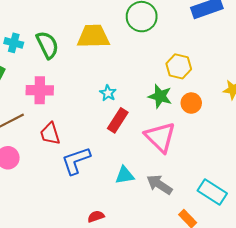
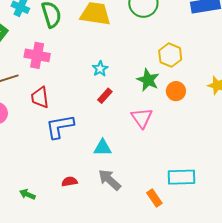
red rectangle: (118, 120) -> (105, 96), size x0.7
pink triangle: (160, 137) -> (142, 118), size x0.7
gray arrow: (159, 185) -> (109, 180), moved
cyan rectangle: (212, 192) -> (181, 177), turned -44

